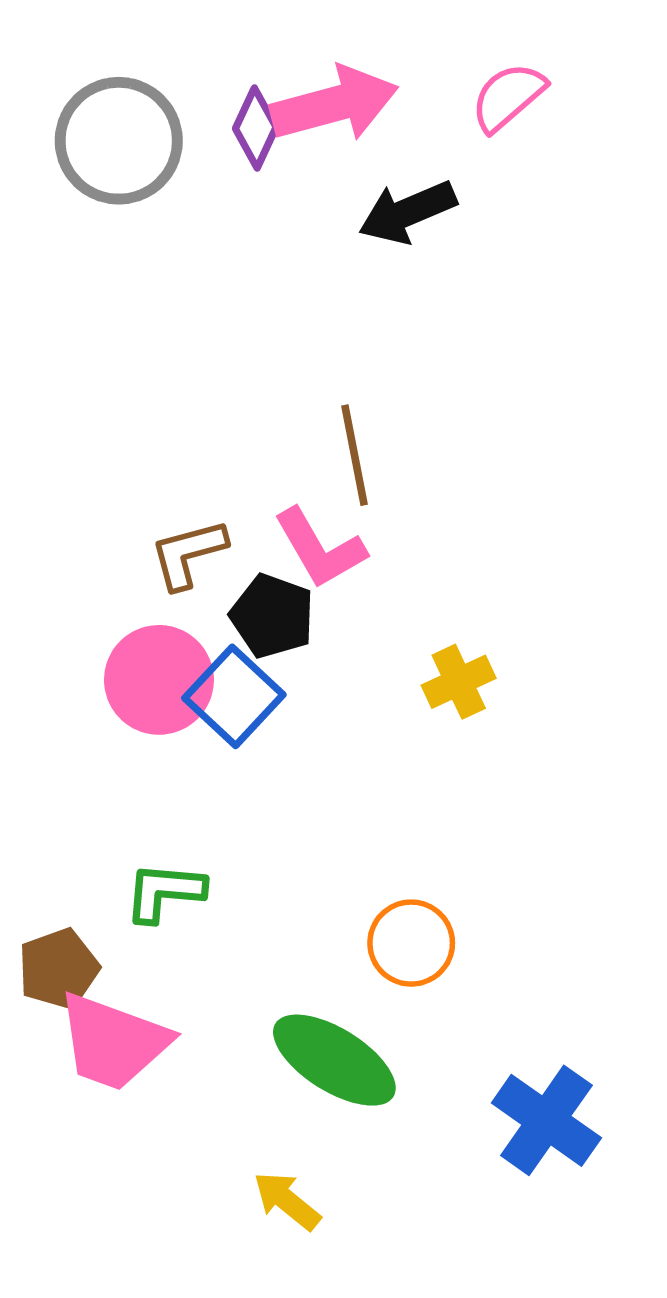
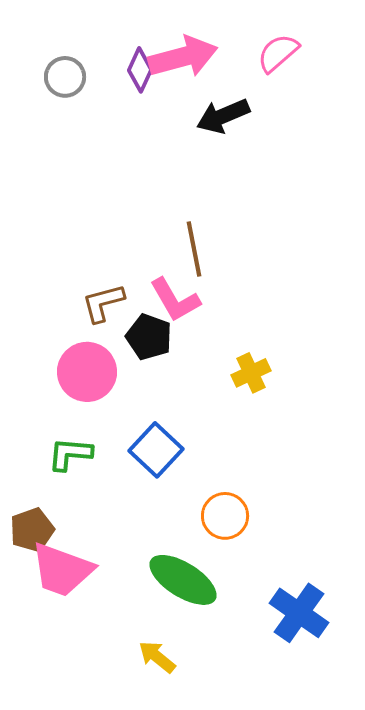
gray circle: (119, 141) -> (65, 77), size x0.6
blue square: (234, 696) -> (156, 450), moved
green L-shape: (164, 892) -> (70, 454), moved

